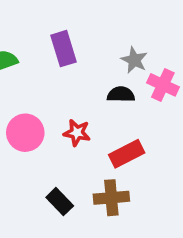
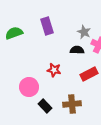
pink circle: (25, 133) -> (29, 87), moved
red rectangle: (127, 154) -> (89, 74), moved

